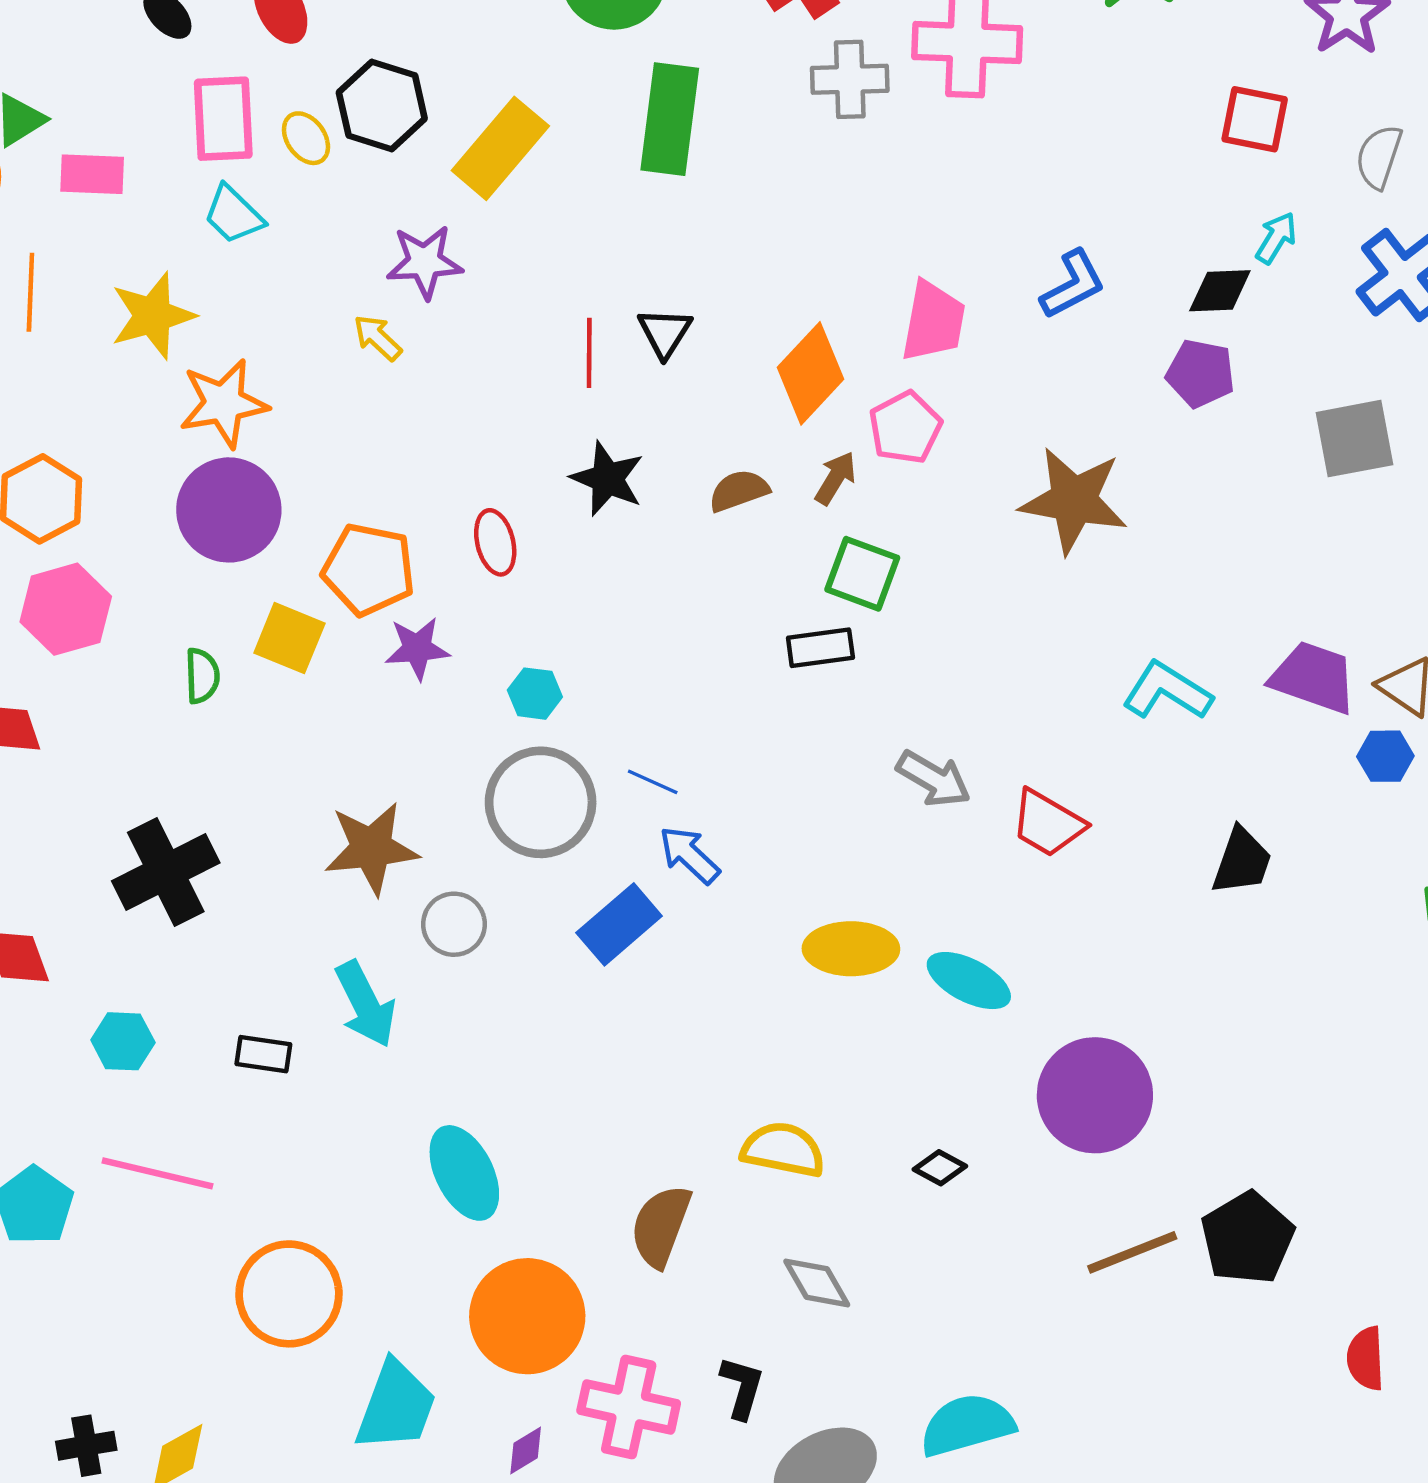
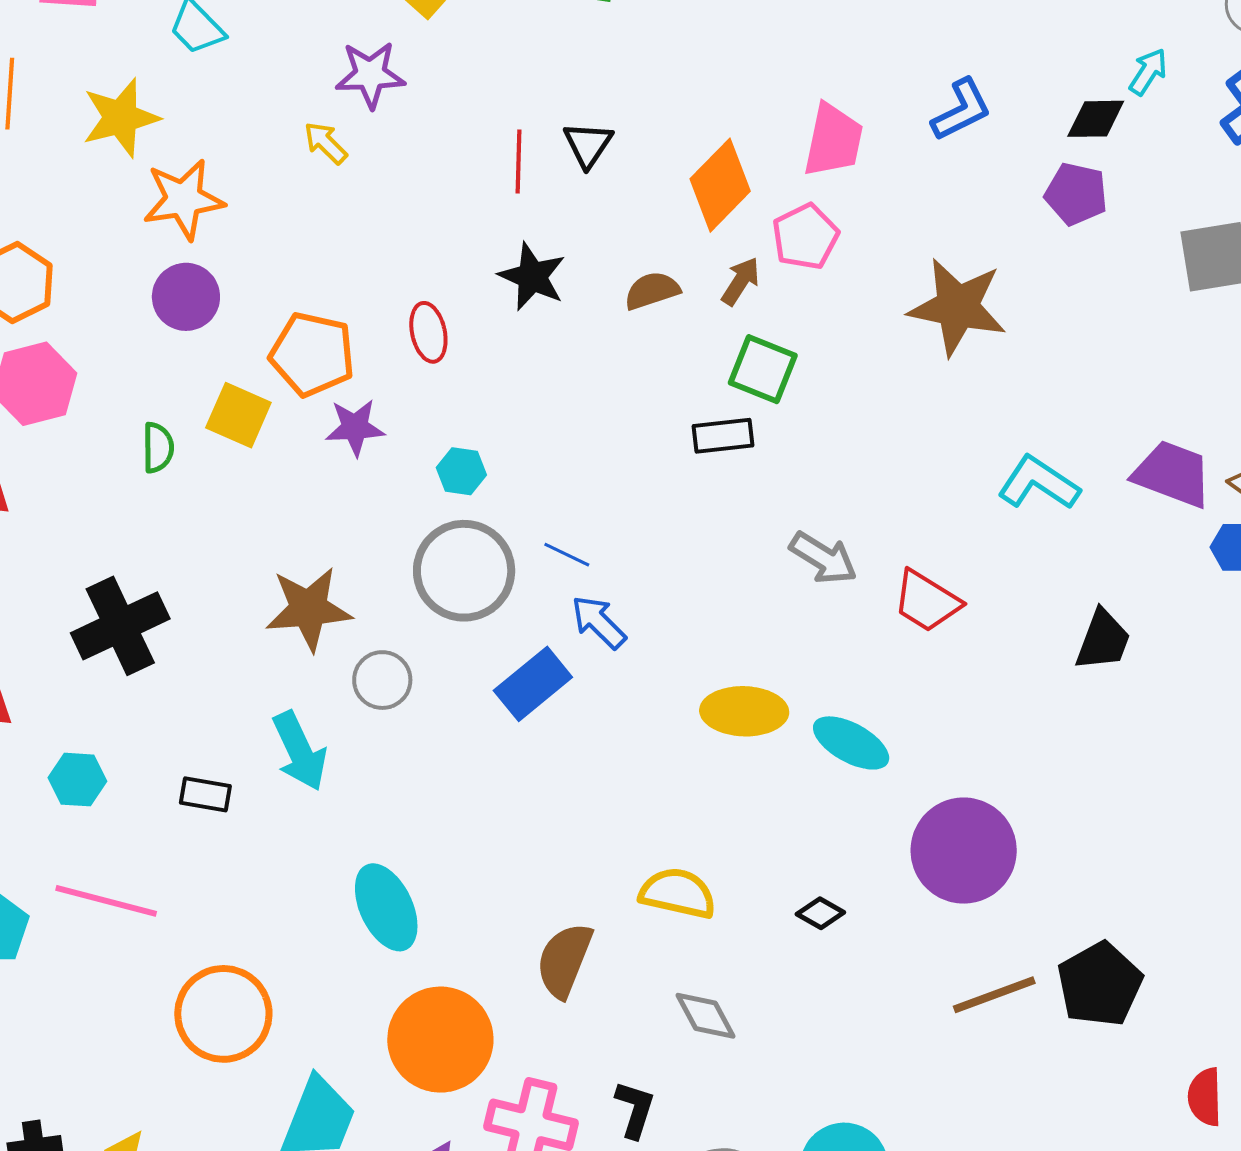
purple circle: (229, 510) -> (186, 297), size x0.7

